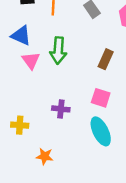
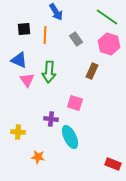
brown rectangle: (106, 59) -> (92, 71), moved
pink square: (101, 98) -> (75, 103), moved
cyan ellipse: (101, 131) -> (70, 137), moved

